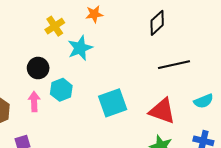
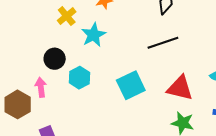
black line: (174, 65) -> (163, 43), moved
pink arrow: (34, 101) -> (41, 87), moved

